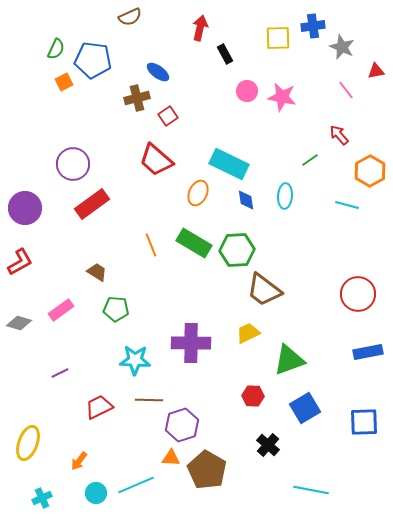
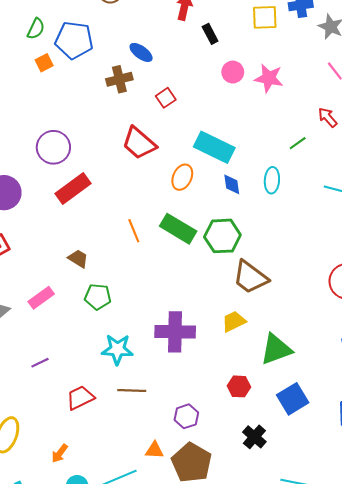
red square: (168, 116) -> (166, 98), moved
purple hexagon: (182, 425) -> (186, 416), moved, size x0.7

